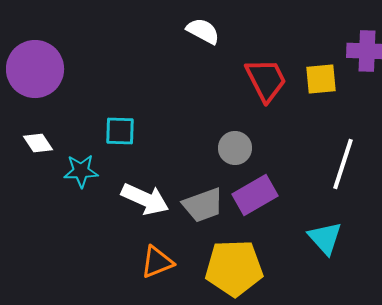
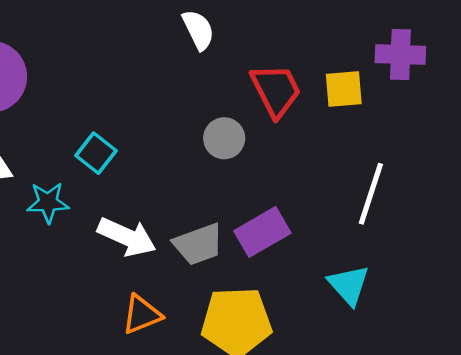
white semicircle: (203, 31) -> (198, 30), turned 36
cyan square: (120, 131) -> (96, 153), turned 36
gray circle: (235, 148) -> (224, 138), moved

